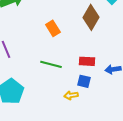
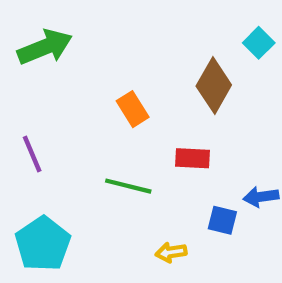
red rectangle: (87, 61) -> (192, 158), moved
blue square: (84, 81) -> (222, 220), moved

